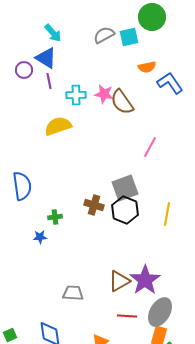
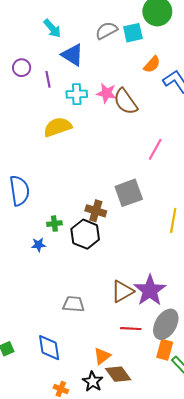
blue triangle: (46, 58) -> (72, 55), moved
orange semicircle: (147, 67) -> (152, 64), turned -36
black hexagon: (125, 210) -> (85, 234), moved

